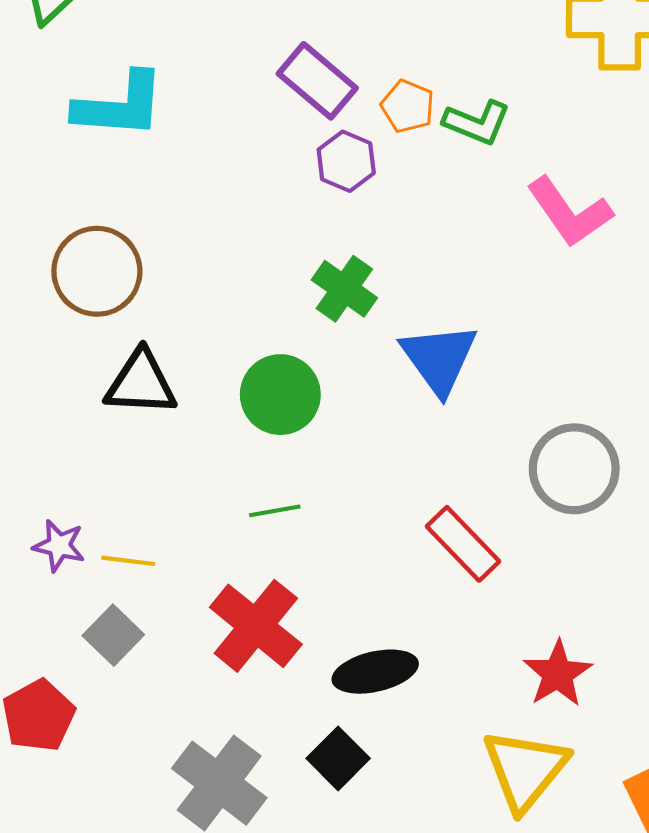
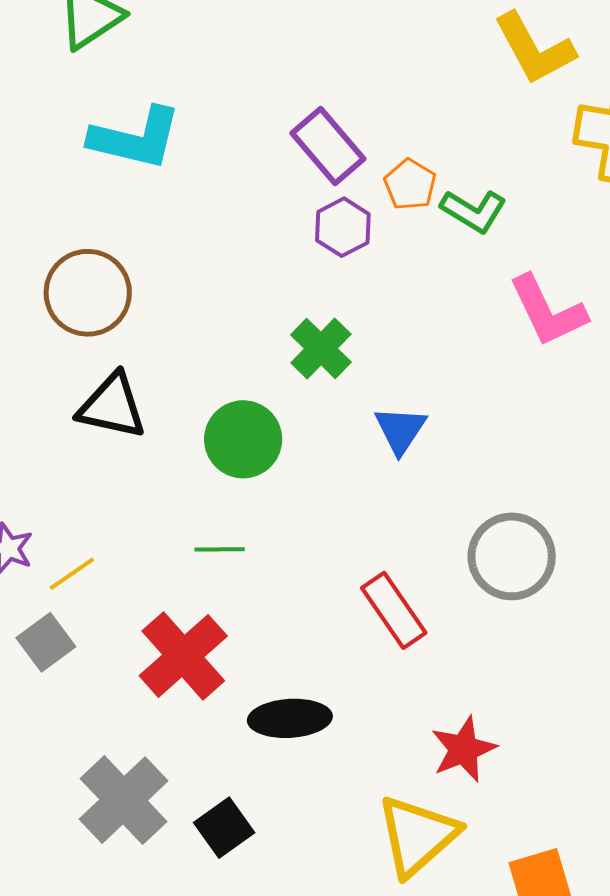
blue triangle: (439, 359) -> (400, 430), size x0.7
yellow line: (128, 561) -> (72, 574), turned -51
black square: (338, 758) -> (224, 828), moved

